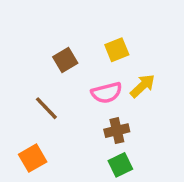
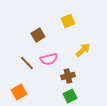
yellow square: (117, 50) -> (68, 21), moved
pink semicircle: (107, 93) -> (49, 59), moved

